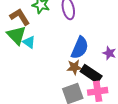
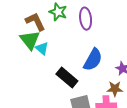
brown star: (74, 67) -> (115, 89), moved
black rectangle: (91, 74) -> (67, 78), moved

